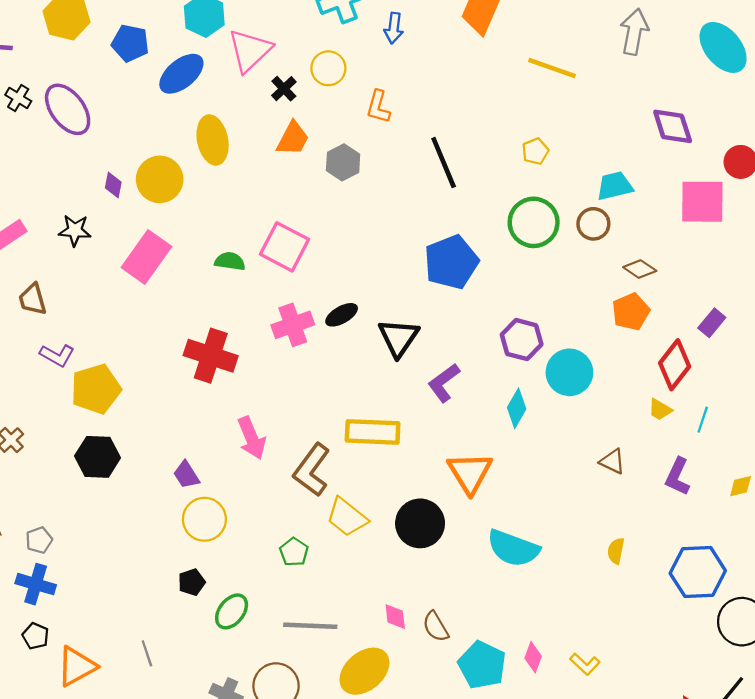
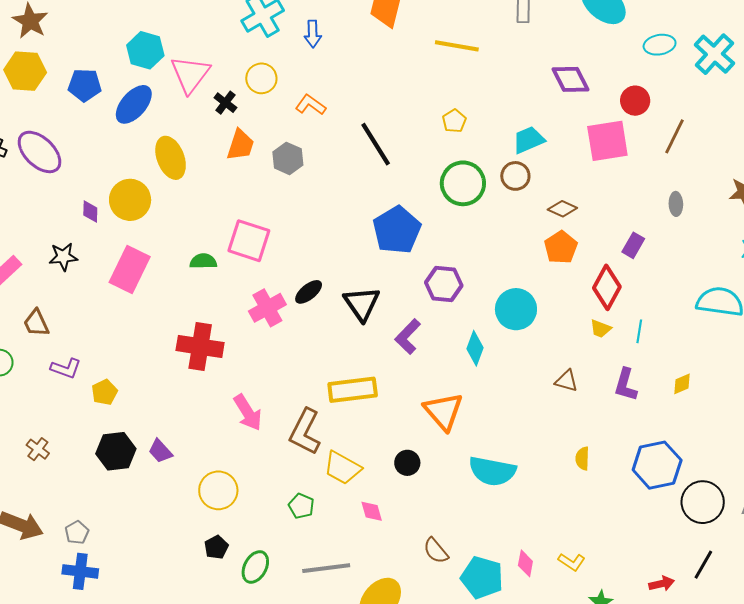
orange L-shape: (378, 107) -> (311, 105), turned 120
purple hexagon: (522, 340) -> (444, 284), moved
yellow pentagon: (96, 389) -> (105, 392), size x0.6
purple trapezoid: (186, 475) -> (160, 451), moved
black circle: (420, 523) -> (407, 463), size x0.6
pink diamond: (395, 617) -> (372, 511), moved

